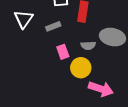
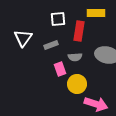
gray semicircle: (88, 45) -> (75, 57), moved

